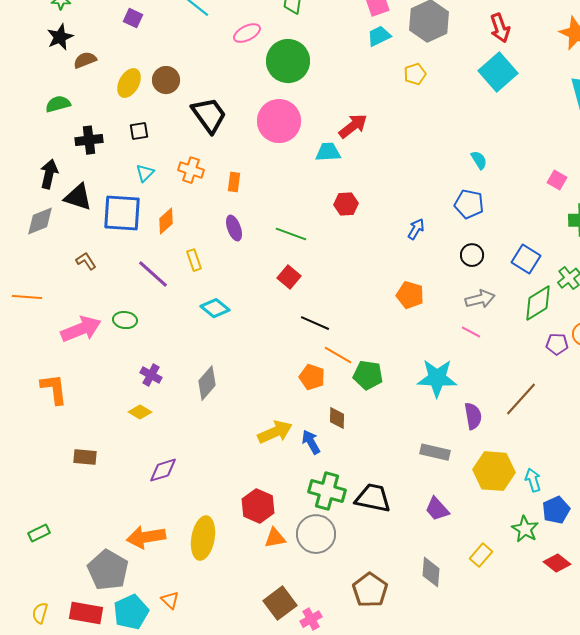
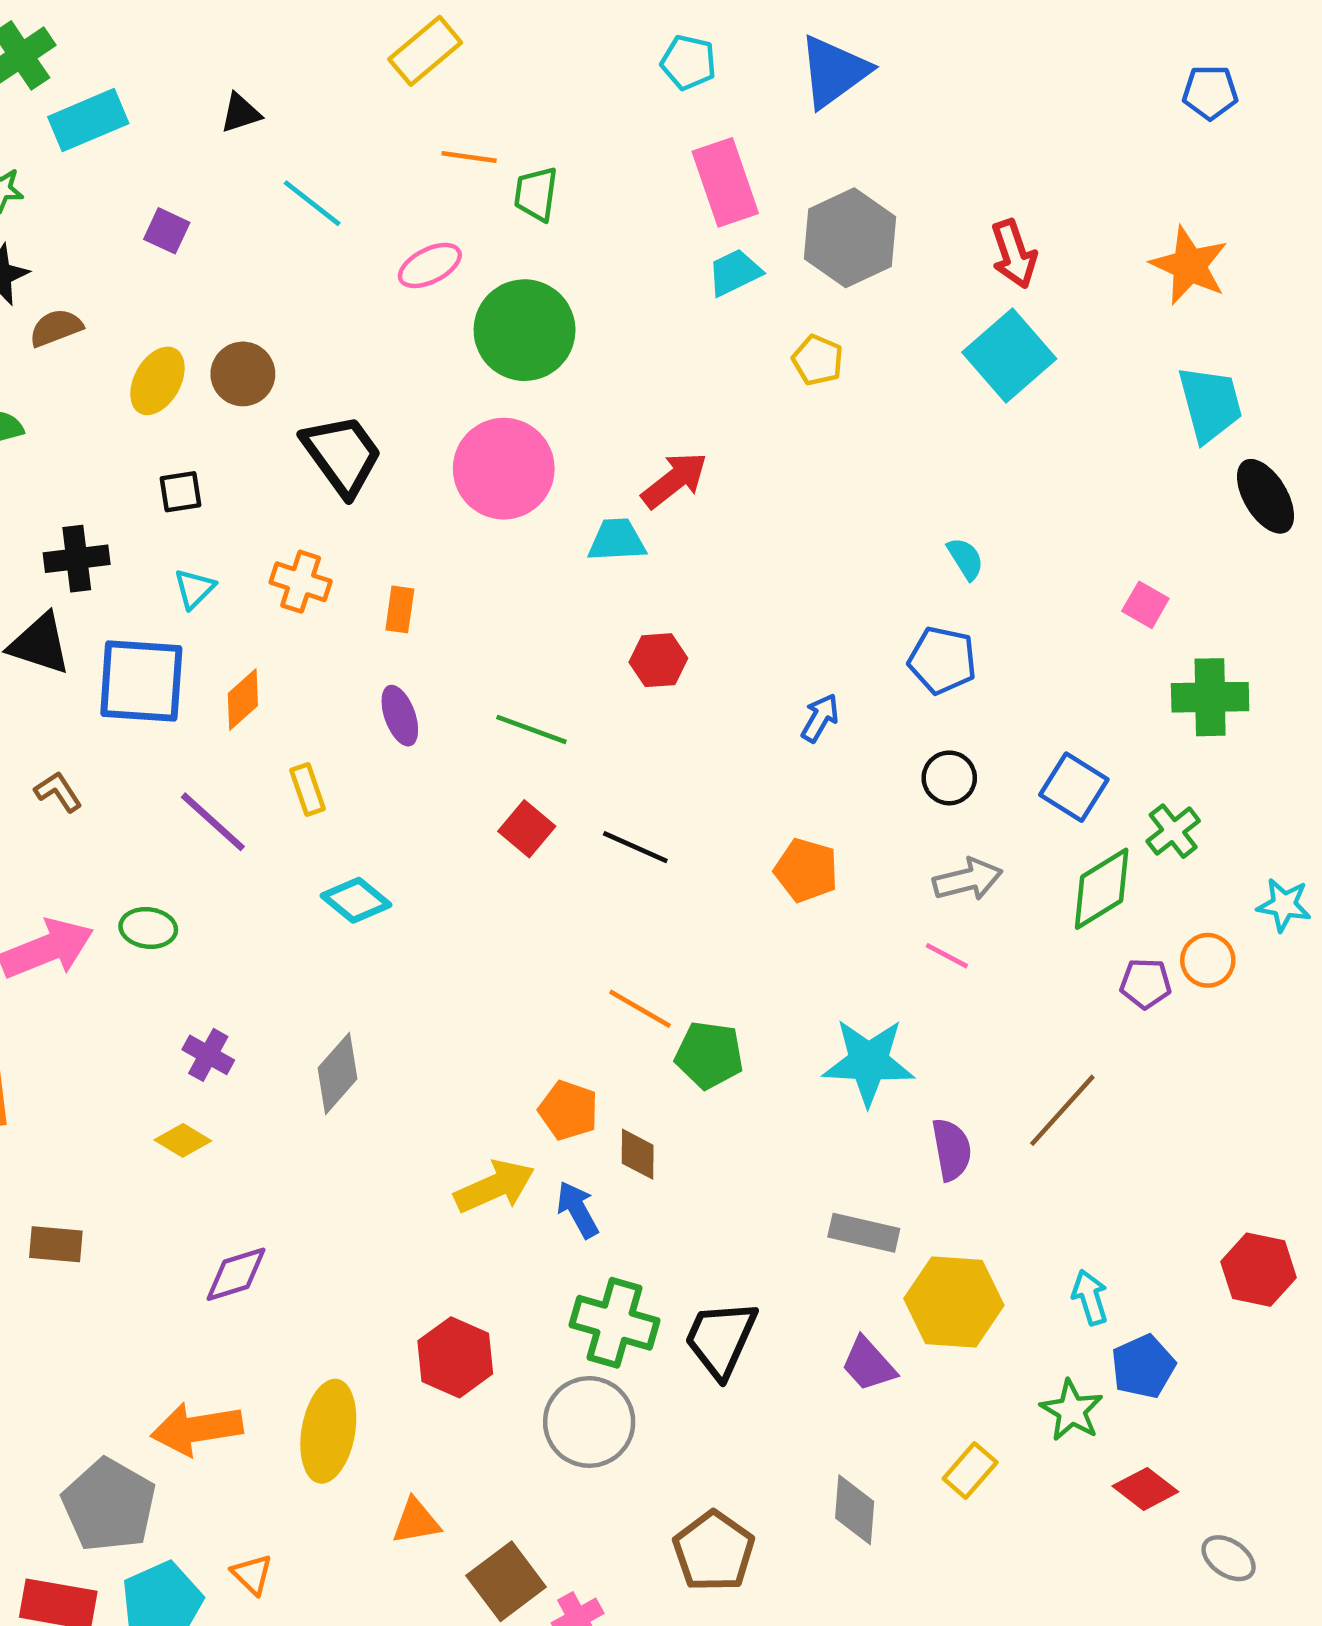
yellow pentagon: (415, 74) -> (818, 360), turned -30
black cross: (89, 140) -> (77, 559), moved
black line: (315, 323) -> (635, 847), moved
orange pentagon: (312, 377) -> (568, 1110), moved
yellow hexagon: (494, 471) -> (954, 1302), moved
black trapezoid: (373, 498) -> (721, 1339), turned -78
orange triangle: (275, 538) -> (416, 1521), moved

